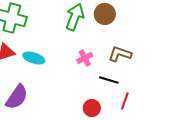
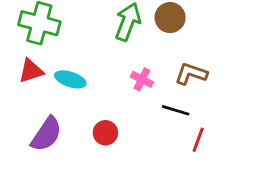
pink cross: (85, 58) -> (142, 79), turned -35
red circle: (92, 108) -> (105, 133), moved

